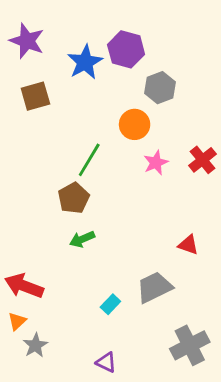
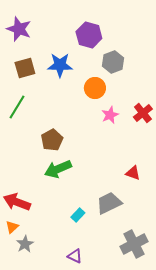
blue star: (85, 62) -> (60, 65), moved, turned 30
green line: (89, 160) -> (17, 107), moved
green arrow: (82, 239) -> (58, 169), size x1.5

